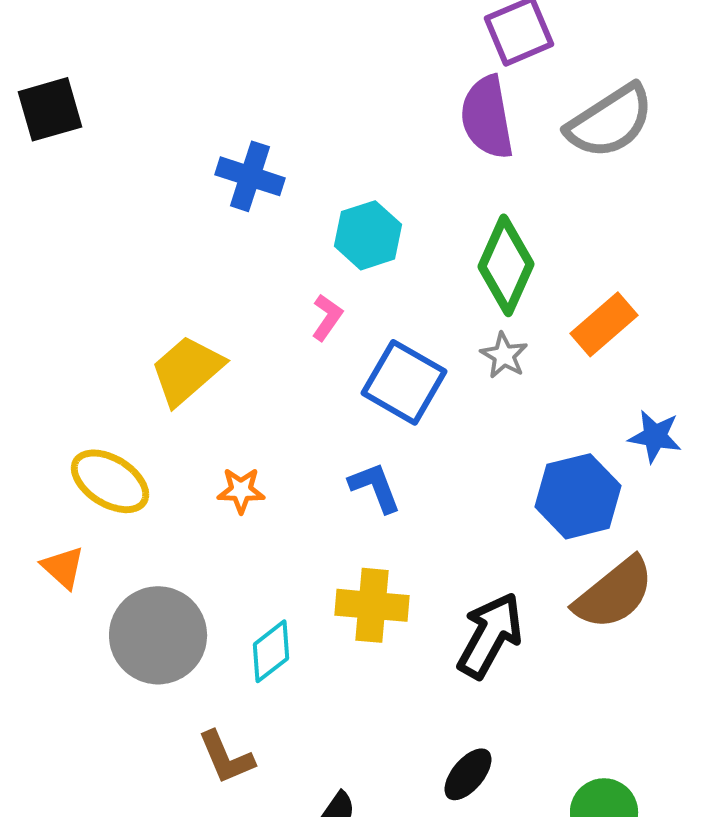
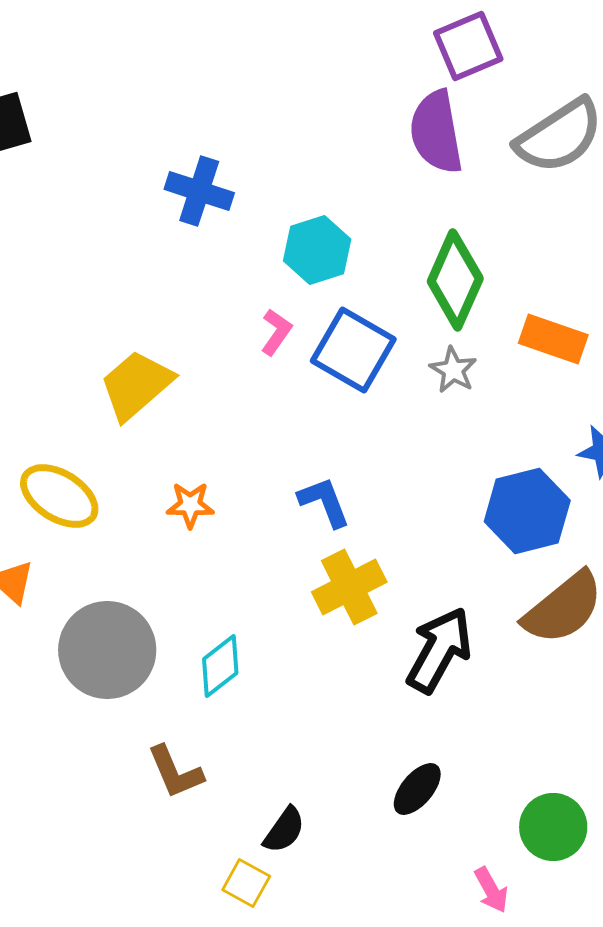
orange rectangle: (604, 324) -> (553, 339), turned 60
blue square: (404, 382) -> (353, 350), moved
yellow cross: (372, 605) -> (349, 587), moved, turned -32

